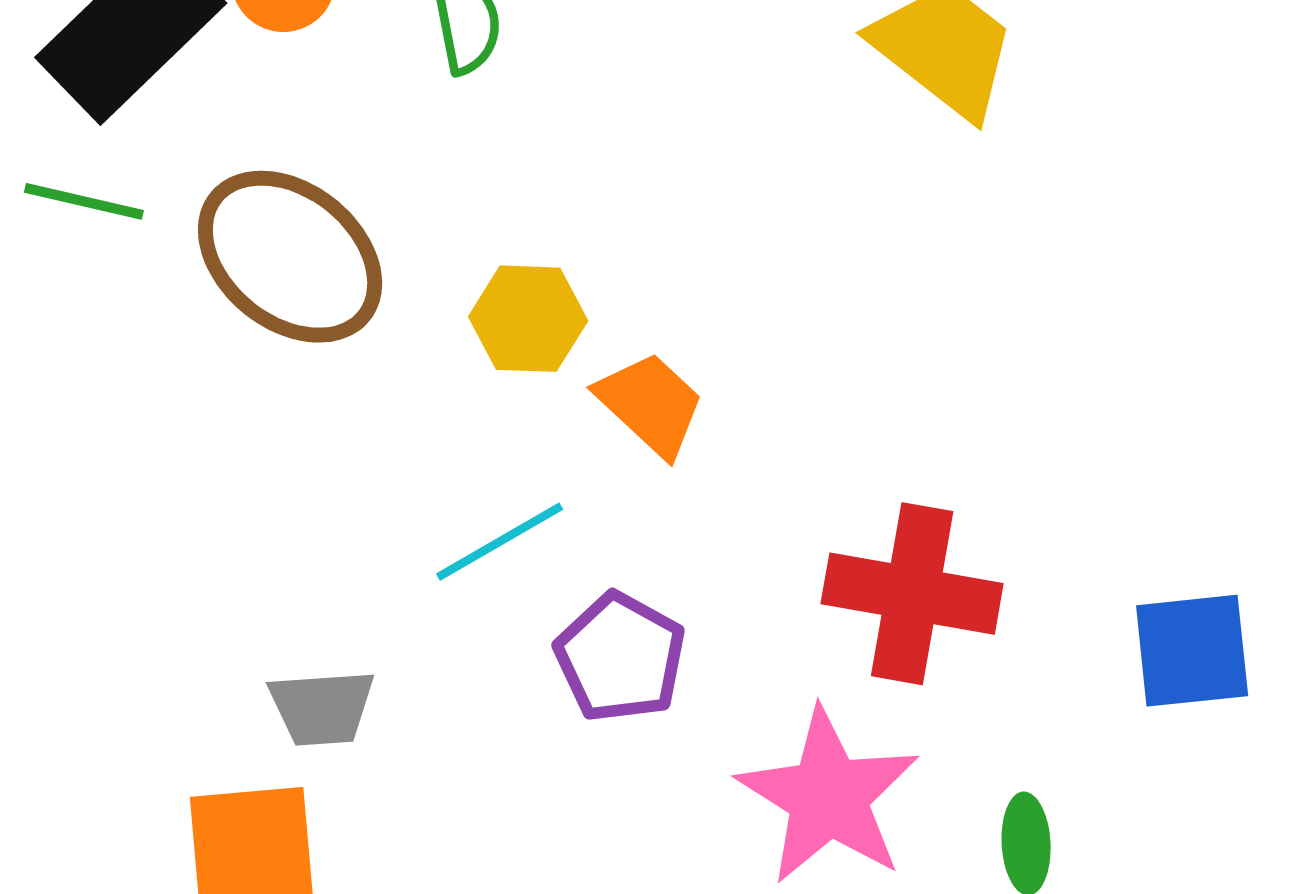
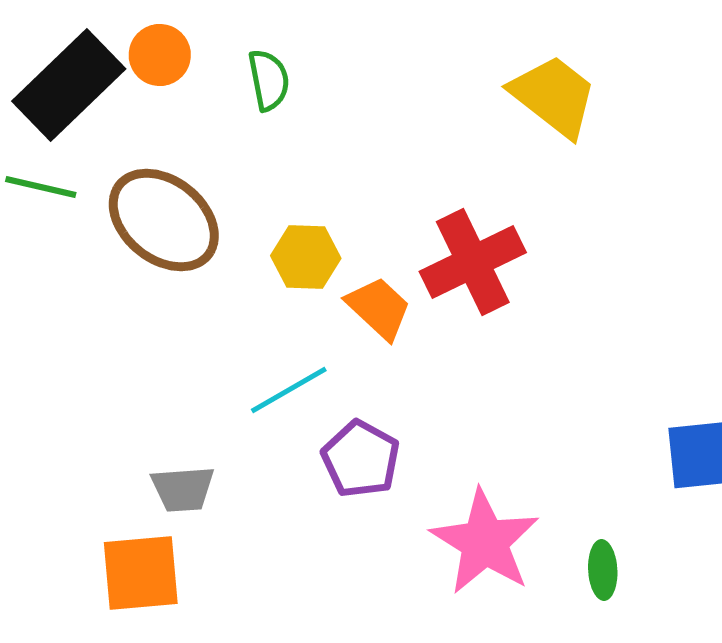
red cross: (912, 594) -> (473, 262), moved, turned -36

